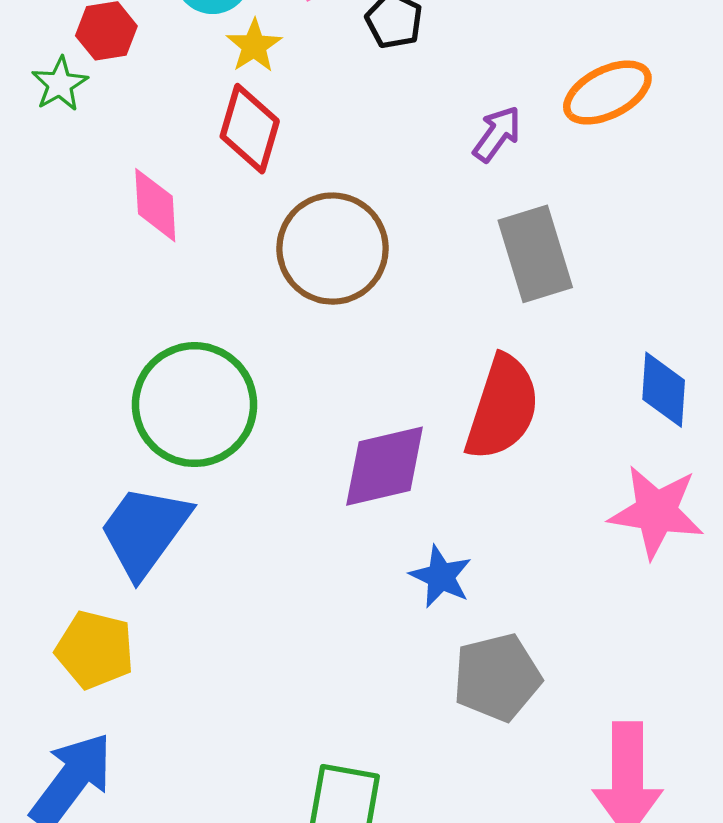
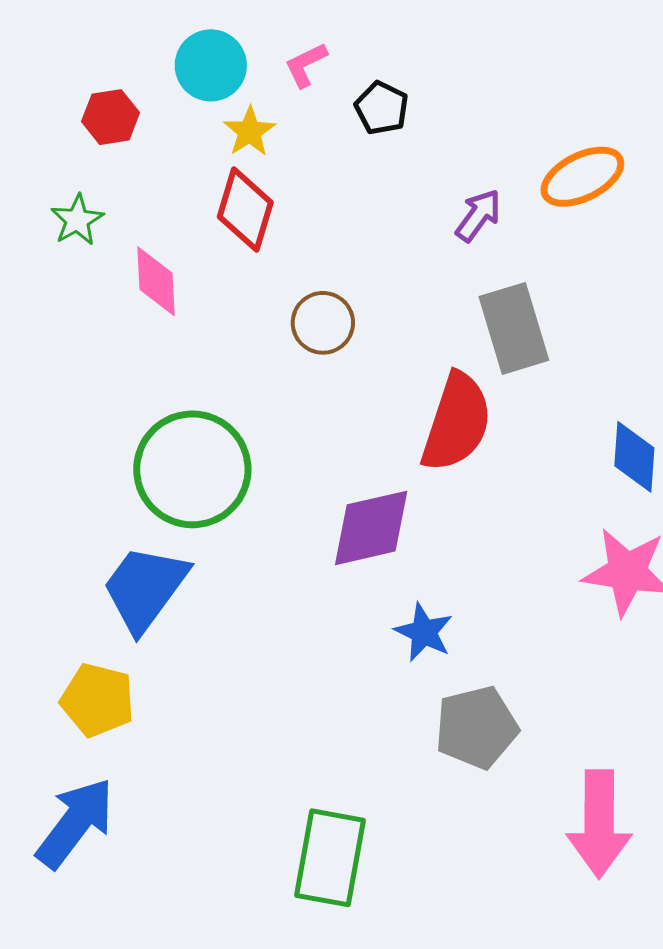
green star: (60, 84) -> (77, 220), moved
brown circle: (333, 249) -> (323, 323), size x0.6
red semicircle: (502, 408) -> (457, 422), moved

